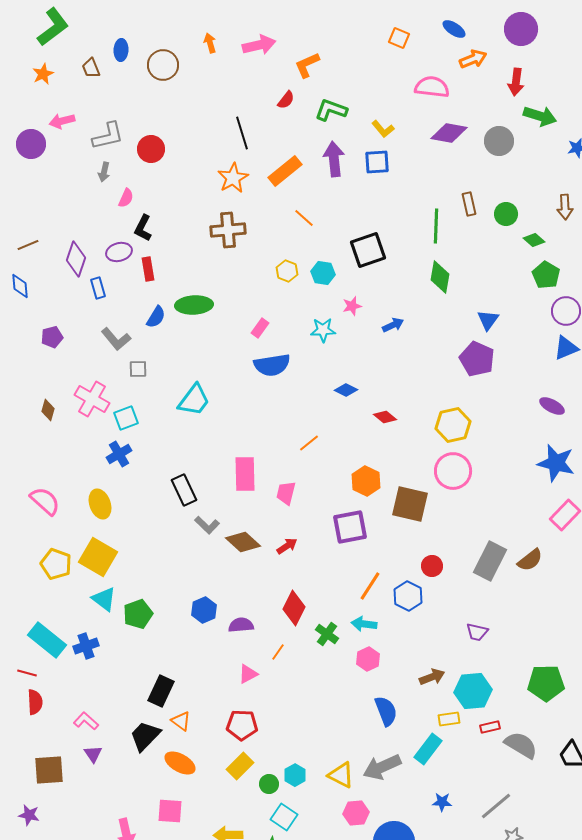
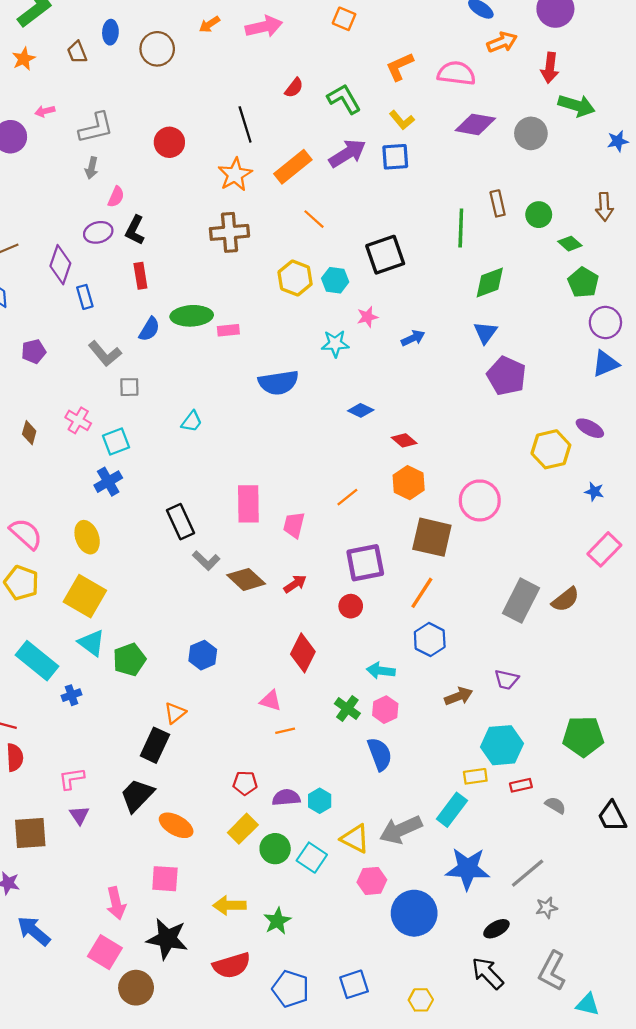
orange square: (399, 38) -> (344, 19), moved
orange arrow: (210, 43) -> (209, 24), turned -108
orange L-shape: (307, 65) -> (400, 67), moved
green L-shape: (331, 110) -> (344, 99), turned 40
pink arrow: (62, 121) -> (45, 111), size x0.7
red circle: (151, 149) -> (169, 142), moved
purple arrow: (334, 159) -> (347, 153), turned 64
purple ellipse: (119, 252) -> (98, 232), moved
yellow hexagon: (287, 271) -> (295, 278), size x1.4
green diamond: (440, 277) -> (490, 282), moved, turned 60
blue triangle: (488, 320) -> (485, 333), moved
pink rectangle: (260, 328) -> (228, 330), moved, turned 48
pink cross: (92, 399) -> (78, 420), size x0.7
cyan trapezoid: (194, 400) -> (192, 421), size x0.6
yellow hexagon: (453, 425) -> (551, 449), moved
orange line: (309, 443) -> (347, 497), moved
blue star: (556, 463) -> (594, 492), size x0.5
orange hexagon: (366, 481) -> (409, 483), moved
yellow pentagon: (56, 564) -> (21, 583), moved
red circle: (432, 566) -> (351, 606), moved
orange line: (370, 586) -> (422, 593), moved
purple semicircle: (241, 625) -> (286, 797), moved
green cross: (327, 634) -> (347, 708), moved
cyan rectangle: (47, 640) -> (37, 661), moved
blue cross: (86, 646) -> (72, 695), size x0.7
orange line: (278, 652) -> (285, 731), moved, turned 42
pink triangle: (248, 674) -> (271, 701), moved, turned 45
brown arrow: (432, 677) -> (459, 696), moved
blue semicircle: (386, 711) -> (380, 754), moved
pink L-shape: (86, 721) -> (72, 779), turned -50
orange triangle: (181, 721) -> (175, 713), moved, turned 45
red pentagon: (242, 725) -> (245, 783), size x0.7
gray semicircle: (521, 745) -> (555, 805), size x0.6
cyan hexagon: (295, 775) -> (320, 801), moved
green circle: (269, 784) -> (275, 849), size x1.4
blue star: (442, 802) -> (468, 869), size x2.0
cyan square: (284, 817) -> (312, 858), moved

